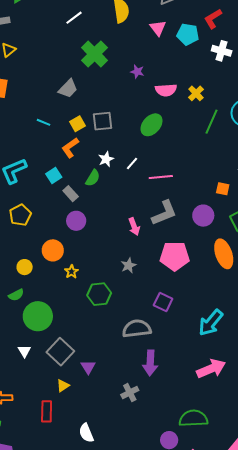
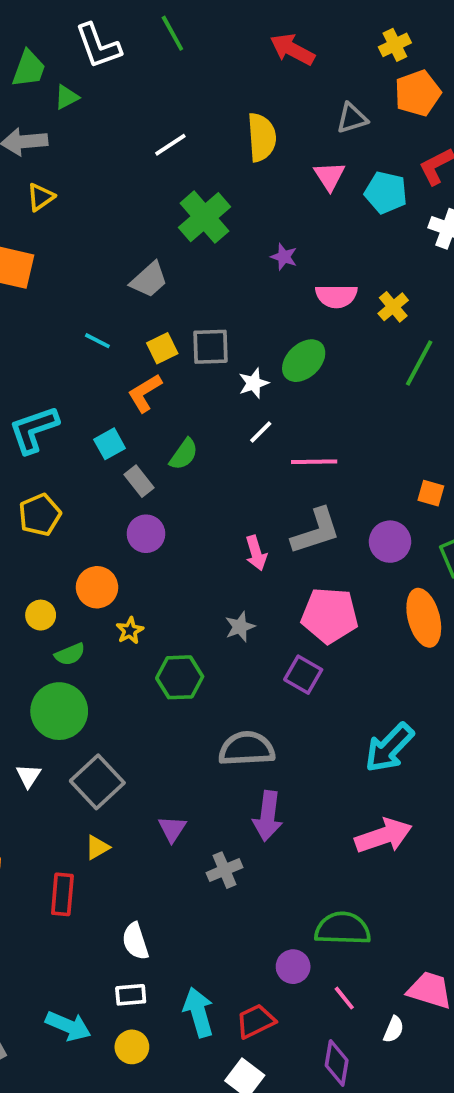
white star: (106, 159) -> (254, 383), moved
green semicircle: (16, 295) -> (70, 654), moved
purple square: (163, 302) -> (303, 675), moved
purple triangle: (88, 367) -> (172, 829), moved

